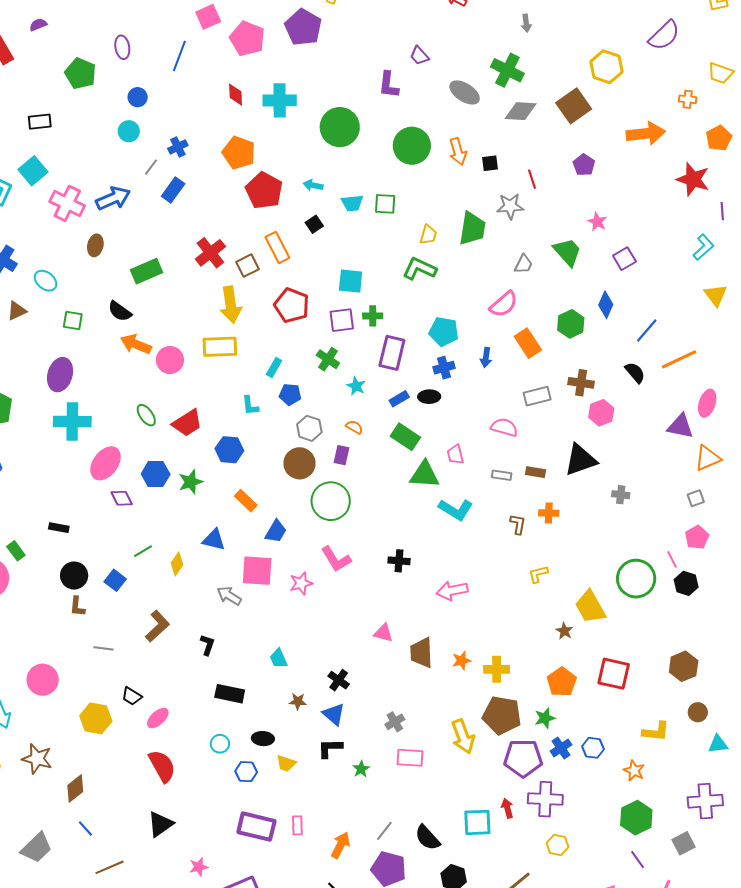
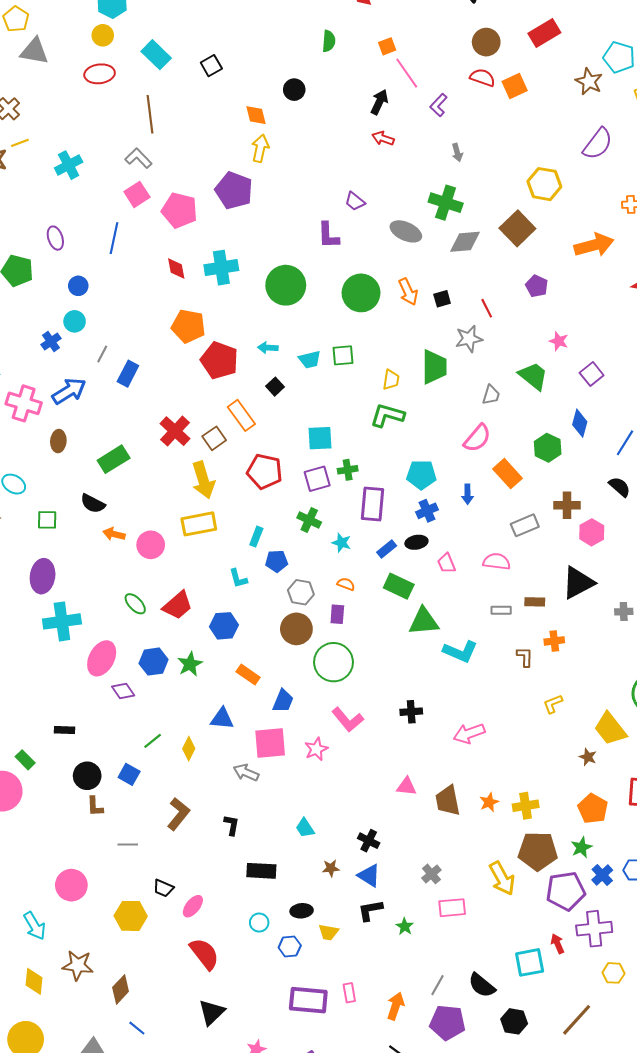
blue cross: (178, 147) -> (51, 341), moved
orange arrow: (136, 344) -> (114, 534), size x0.7
pink trapezoid: (455, 455) -> (447, 563), moved

